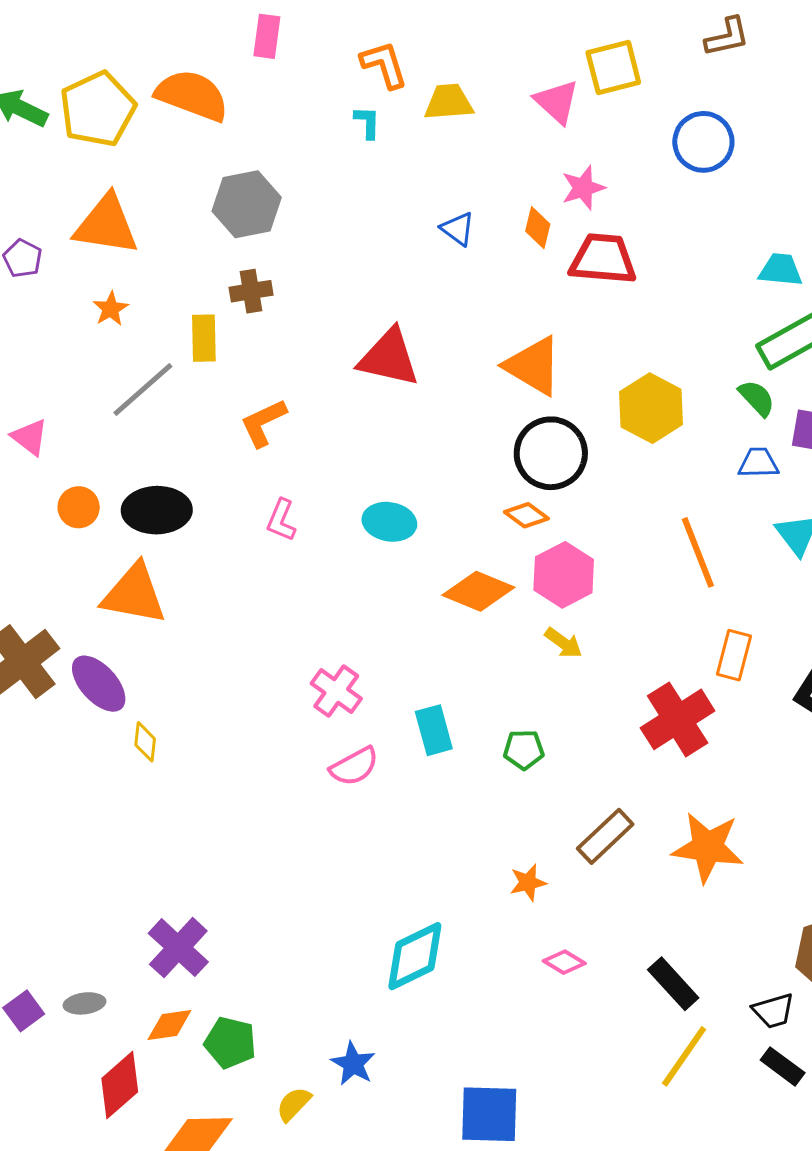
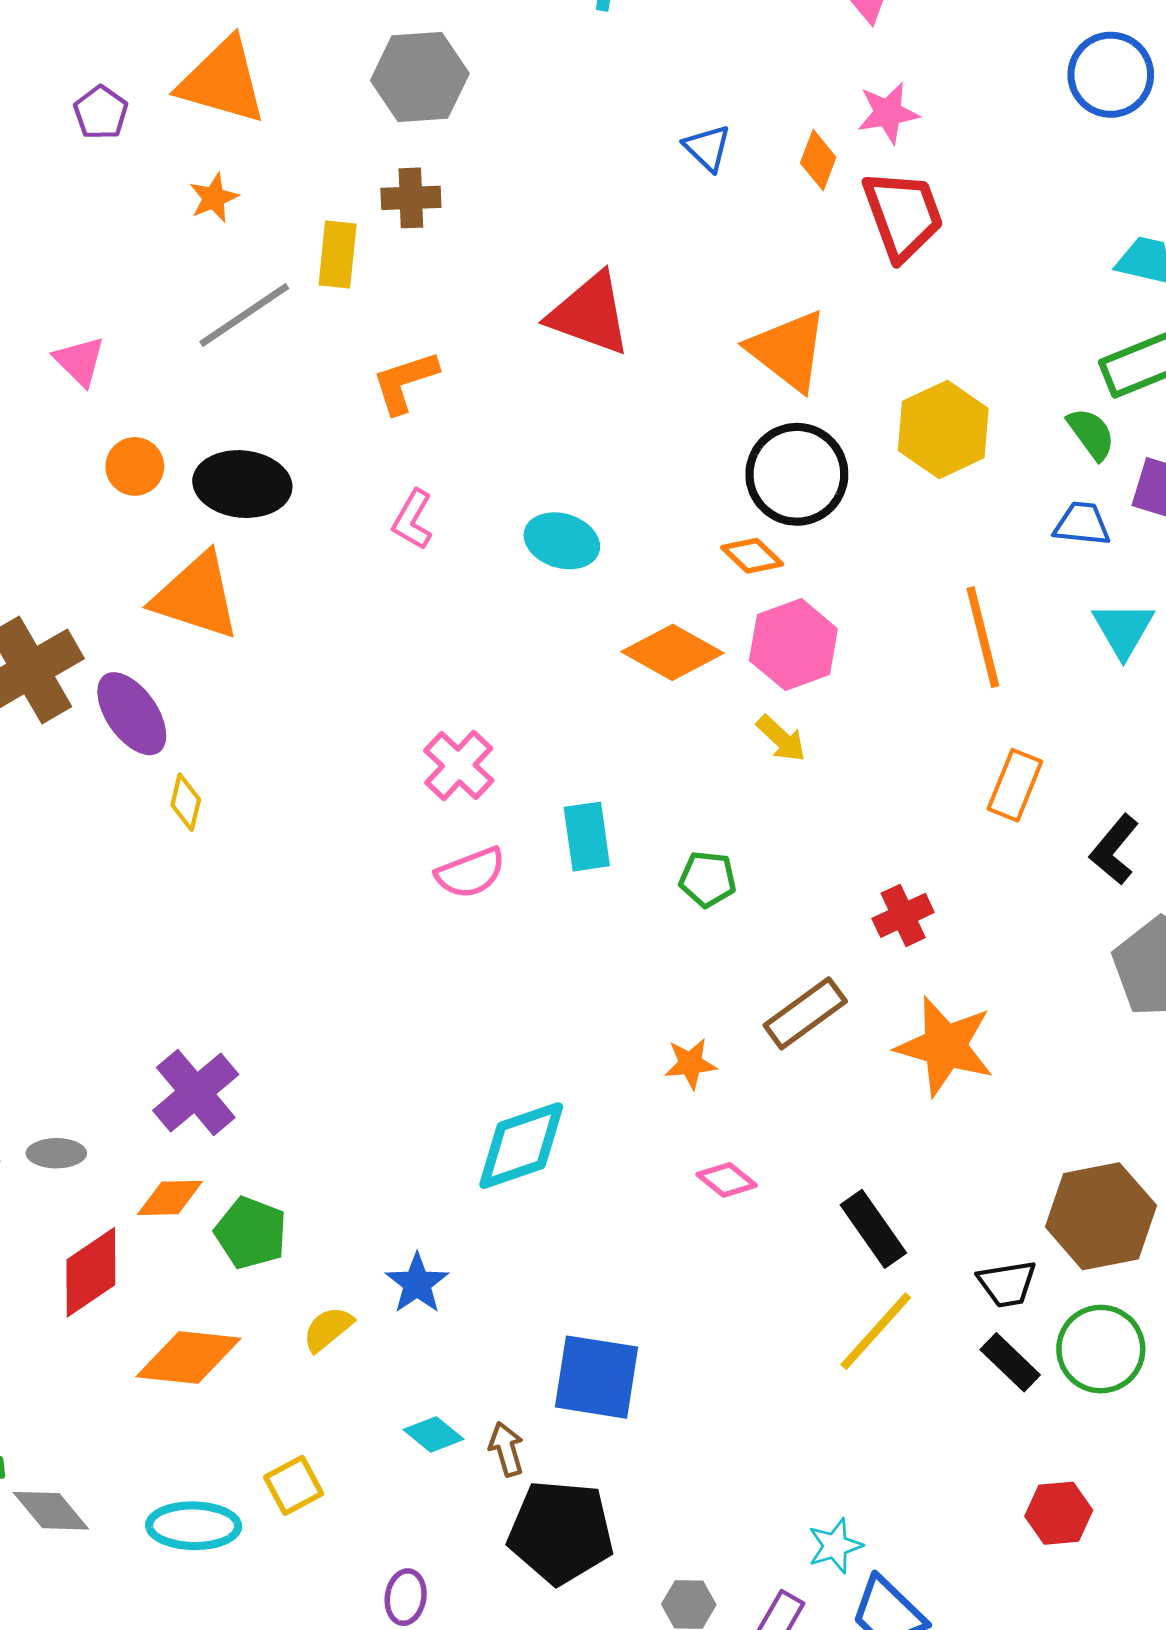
blue circle: (703, 142) -> (1111, 75), moved
red trapezoid: (603, 259) -> (903, 215), turned 58
red cross: (678, 719) -> (903, 915), moved, size x0.6

